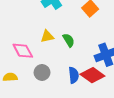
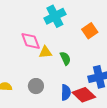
pink diamond: (23, 51) -> (31, 41), moved

